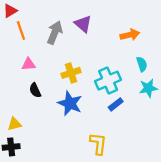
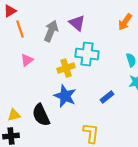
orange arrow: (130, 35) -> (125, 22), moved, turned 138
pink triangle: (29, 64) -> (27, 60), turned -32
cyan cross: (108, 81) -> (87, 54), moved, turned 30
black semicircle: (35, 90) -> (41, 115), moved, size x1.6

